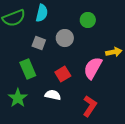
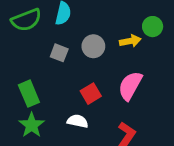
green circle: (88, 20) -> (153, 27), moved
yellow arrow: (114, 52) -> (130, 41), moved
green rectangle: (28, 69) -> (29, 94), moved

